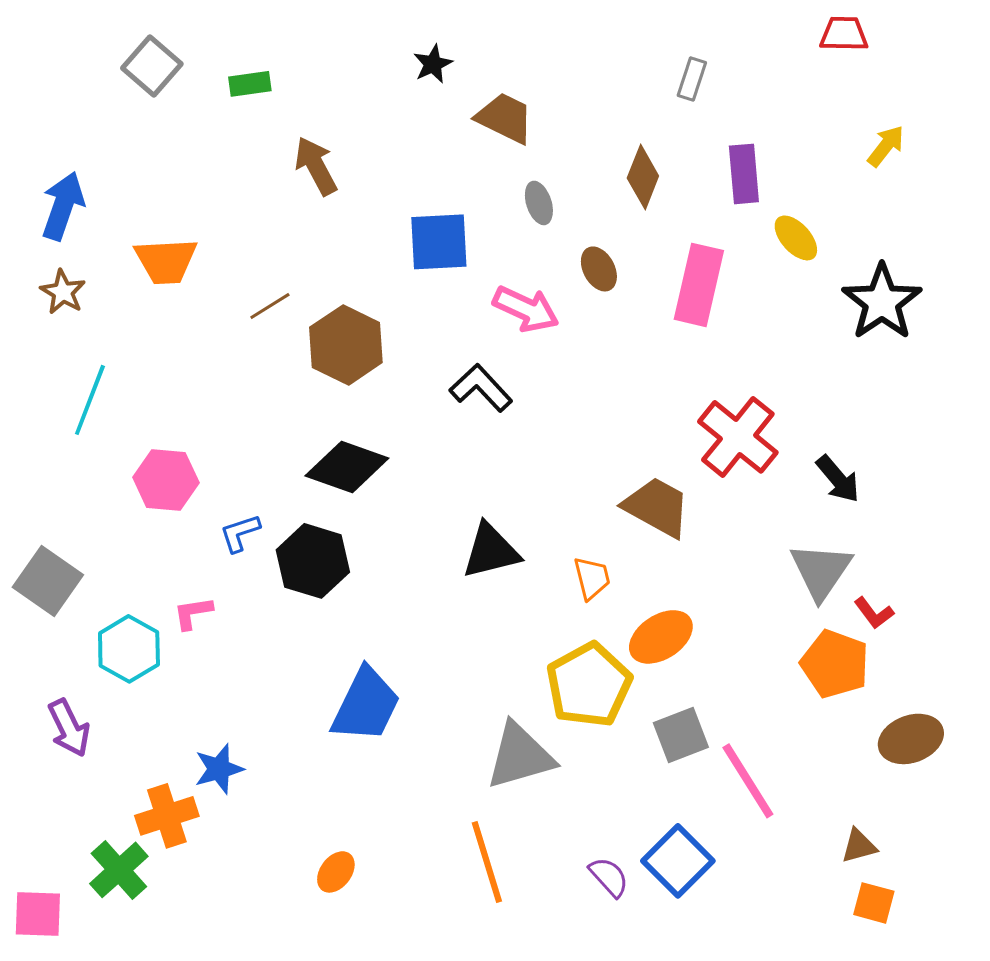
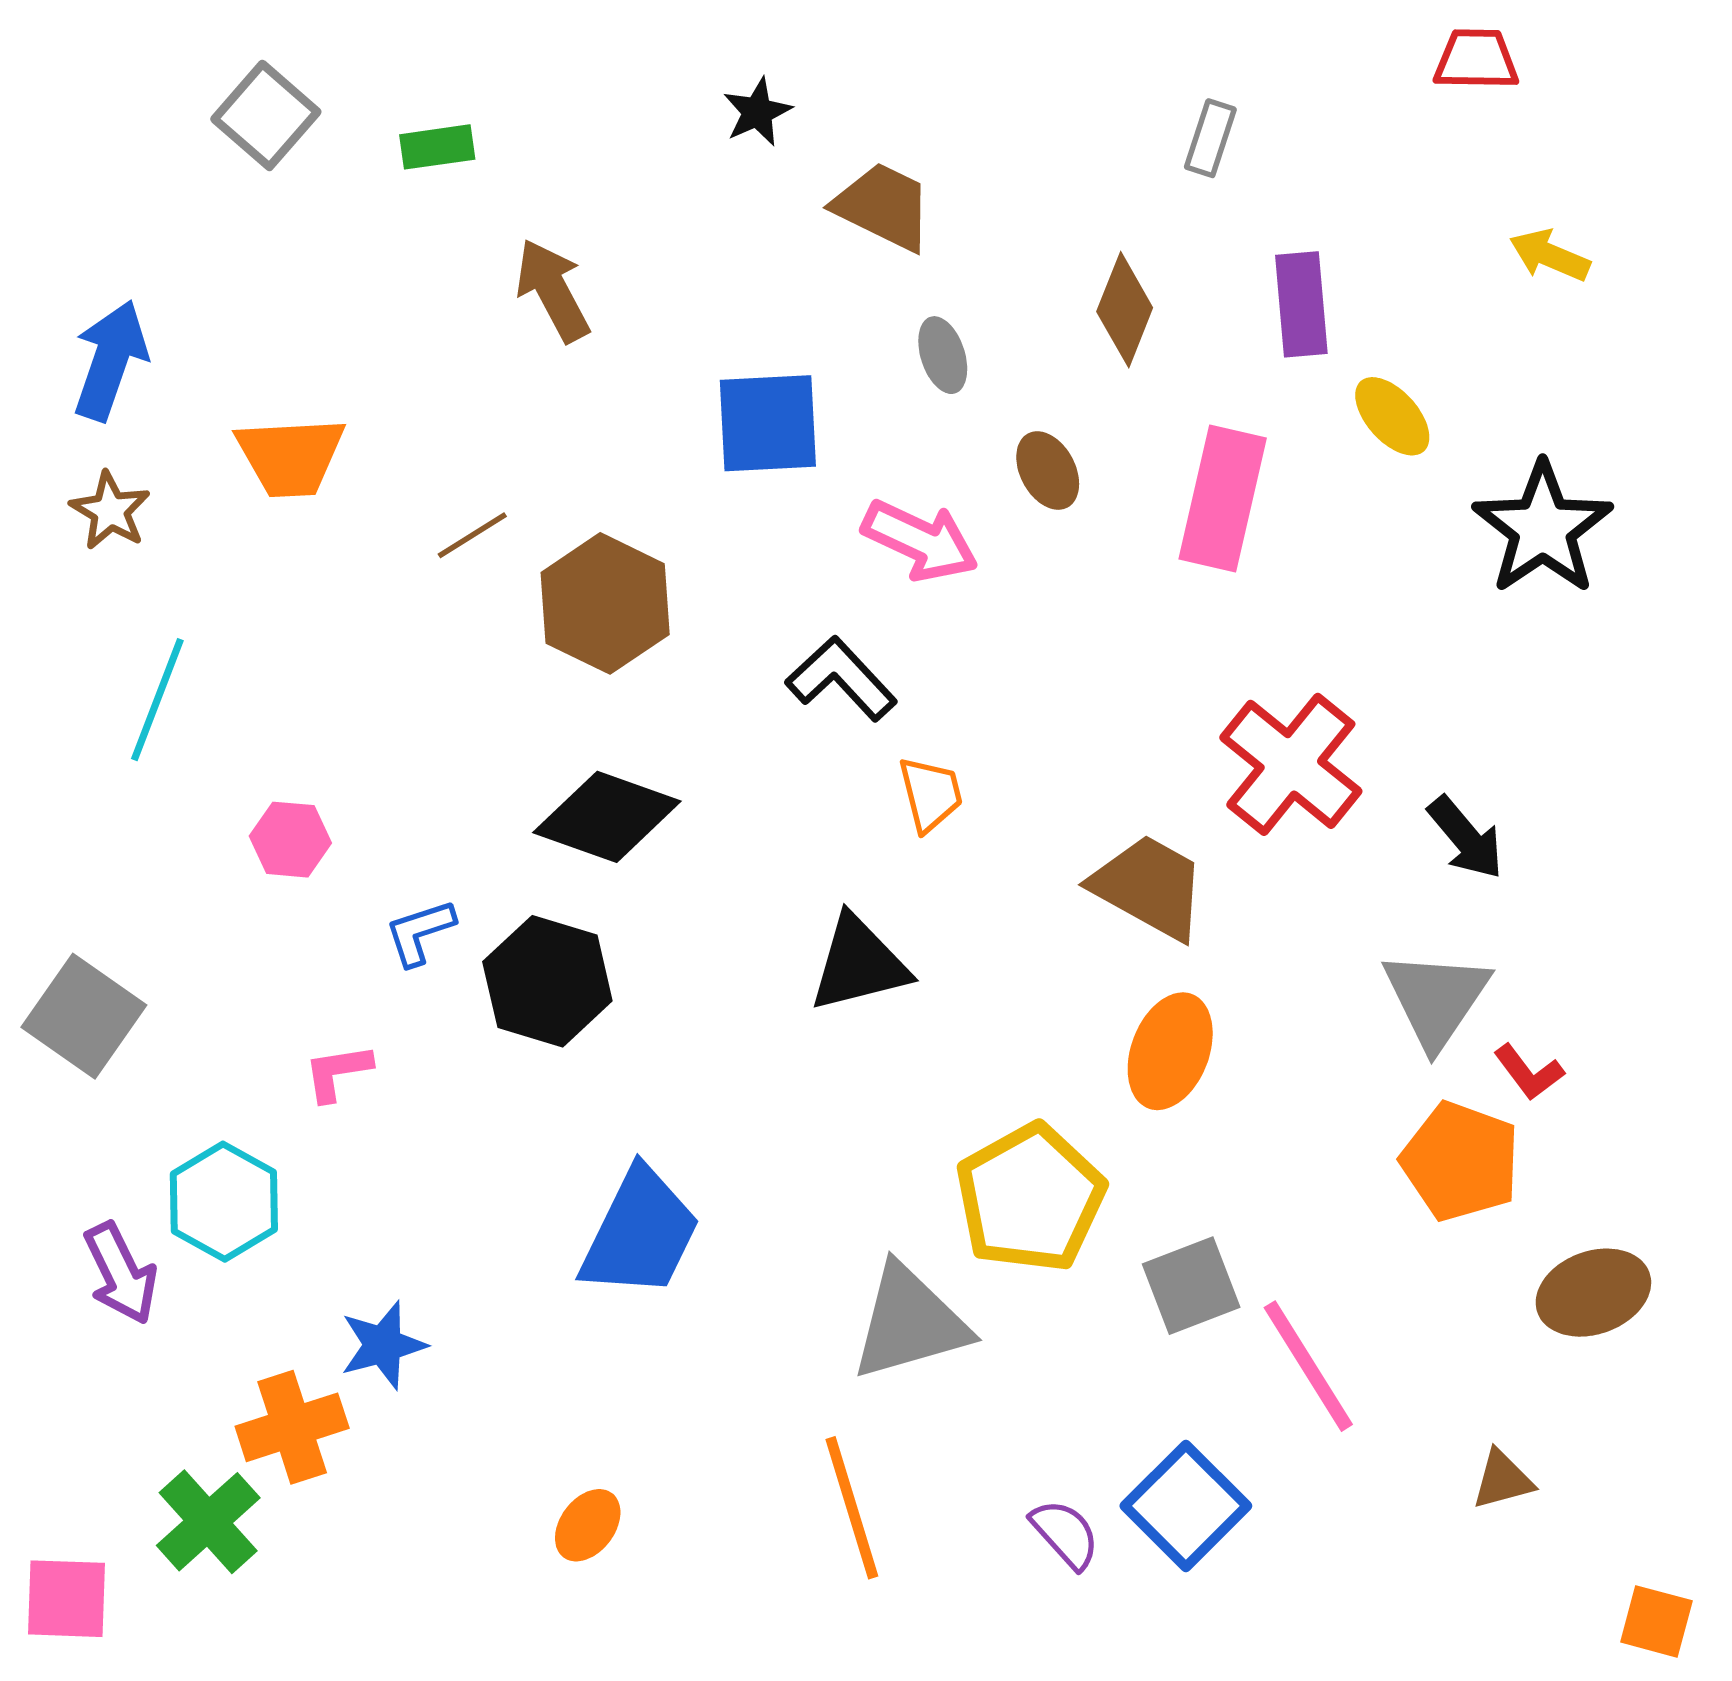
yellow arrow: (886, 146) -> (1550, 255), turned -105
pink hexagon: (166, 480) -> (290, 840), size x0.7
orange trapezoid: (592, 578) -> (931, 794), moved
orange ellipse: (661, 637) -> (1170, 1051), moved, turned -36
cyan hexagon: (129, 649) -> (224, 1202), moved
orange square: (874, 903) -> (1656, 1621), moved

